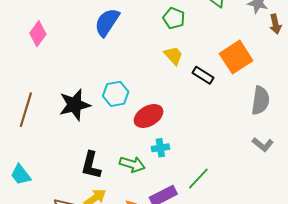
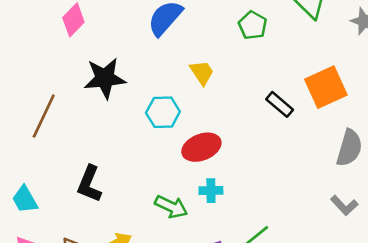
yellow trapezoid: (173, 56) -> (202, 73), moved
black star: (75, 105) -> (105, 78), moved
black L-shape: (91, 165) -> (89, 184), moved

